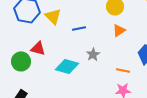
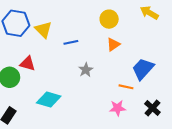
cyan diamond: (67, 66) -> (49, 100), moved
orange line: (123, 70) -> (126, 87), moved

